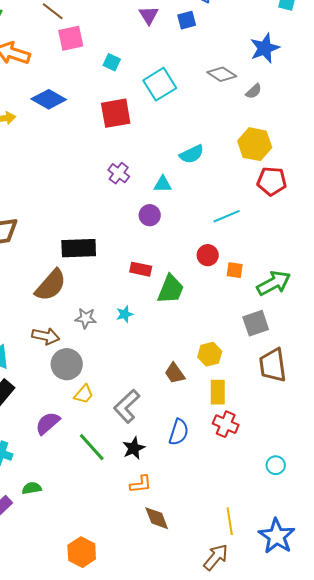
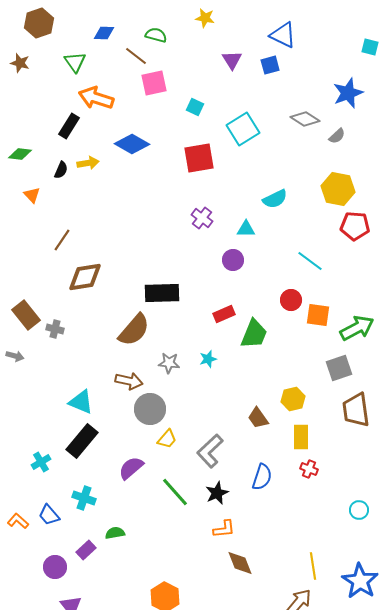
cyan line: (227, 216) -> (310, 261), turned 60
red rectangle: (141, 269) -> (224, 314), turned -35
orange square: (235, 270) -> (318, 315), size x1.4
red cross: (226, 424) -> (309, 469), size x0.7

